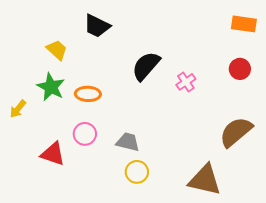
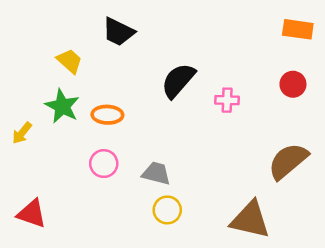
pink cross: (186, 82) -> (227, 100), turned 36
red triangle: (53, 154) -> (32, 214), moved

